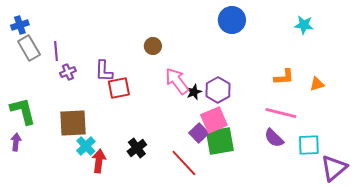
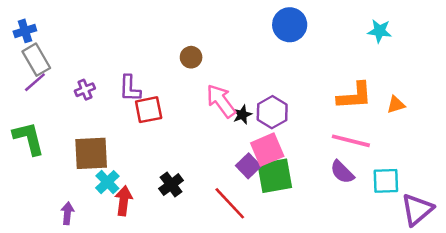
purple line: (56, 51) -> (35, 82), moved, turned 54
orange L-shape: (284, 77) -> (355, 96), size x1.4
purple arrow: (16, 142) -> (67, 213), moved

